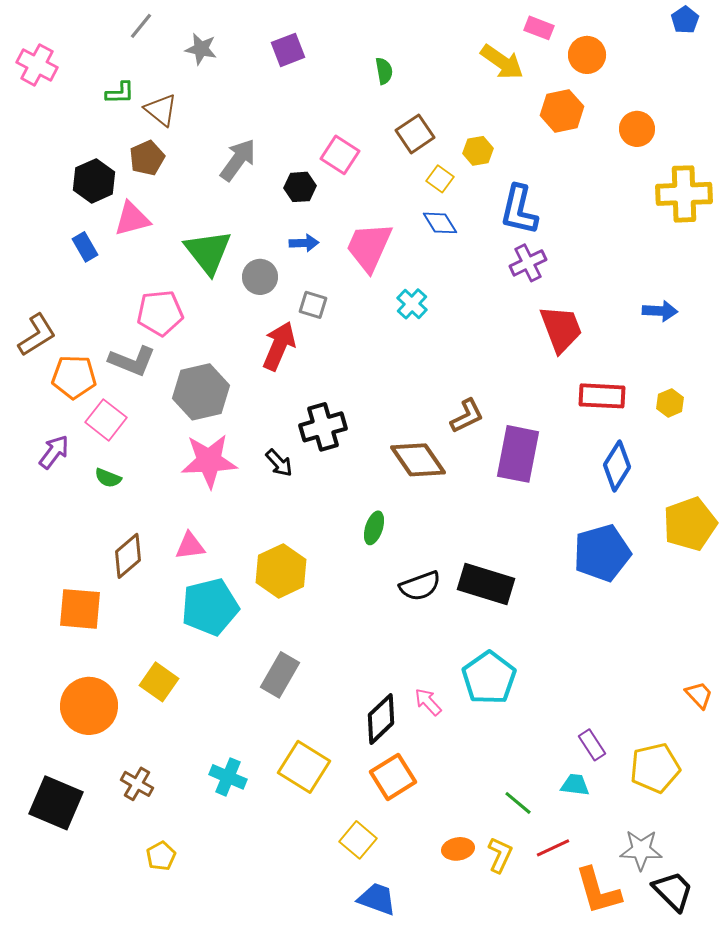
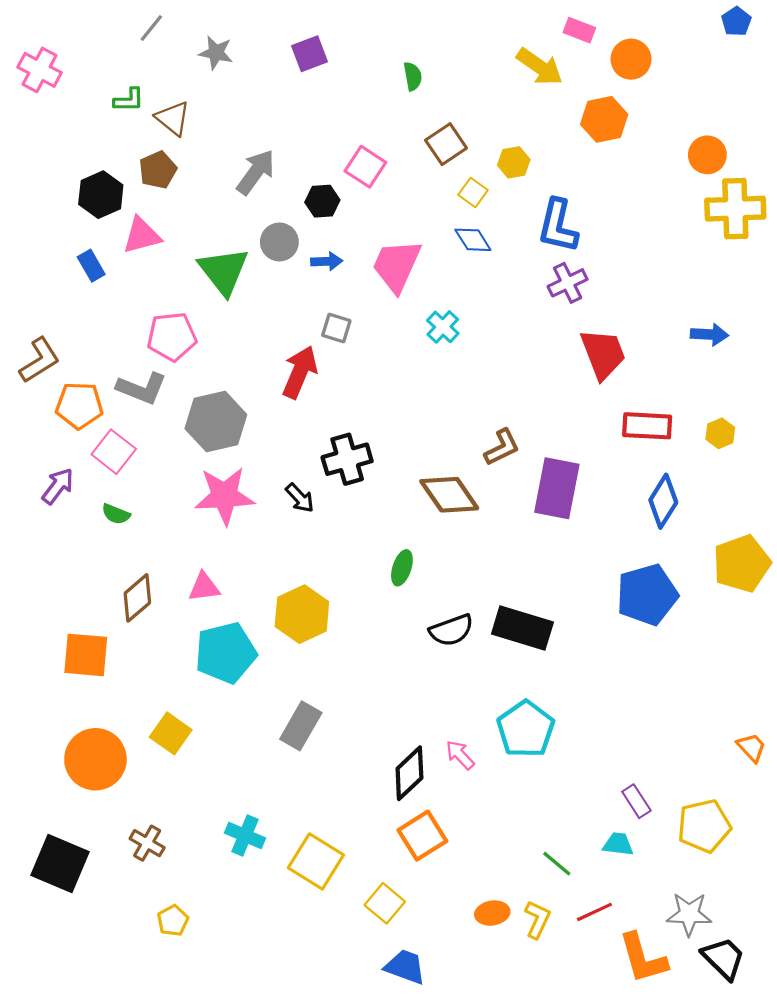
orange circle: (637, 129) -> (707, 155), moved
gray circle: (260, 277) -> (279, 242), moved
yellow square: (304, 767) -> (316, 861), moved

